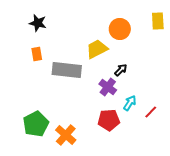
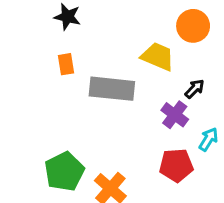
yellow trapezoid: (97, 49) -> (158, 57), turned 50

